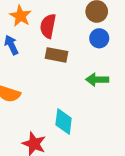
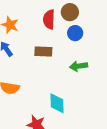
red semicircle: (48, 26) -> (49, 19), moved

